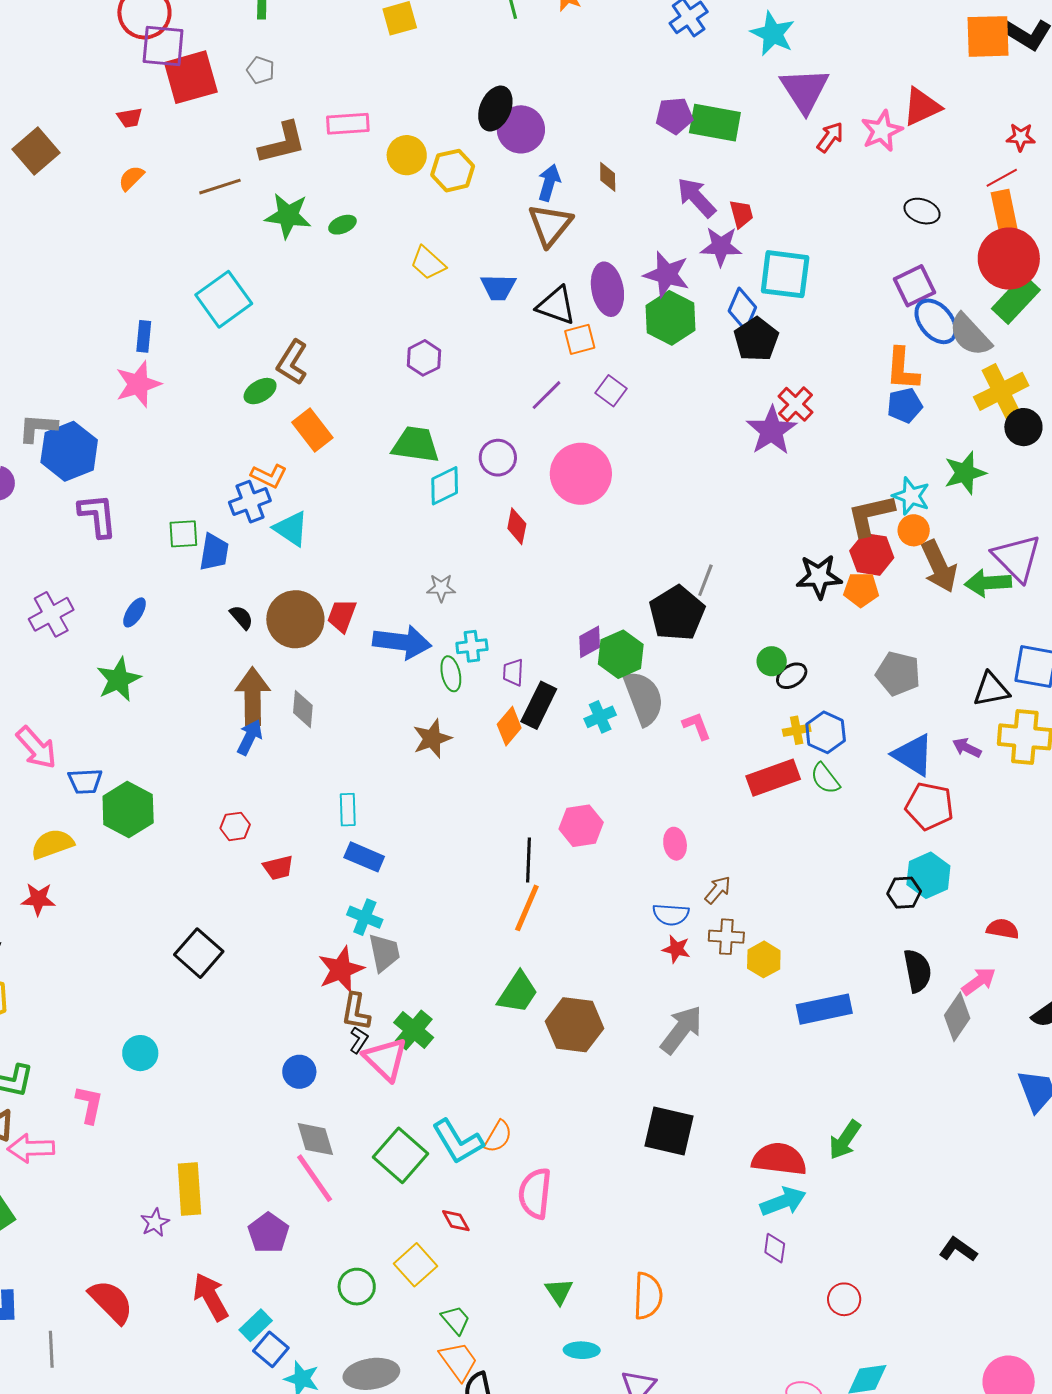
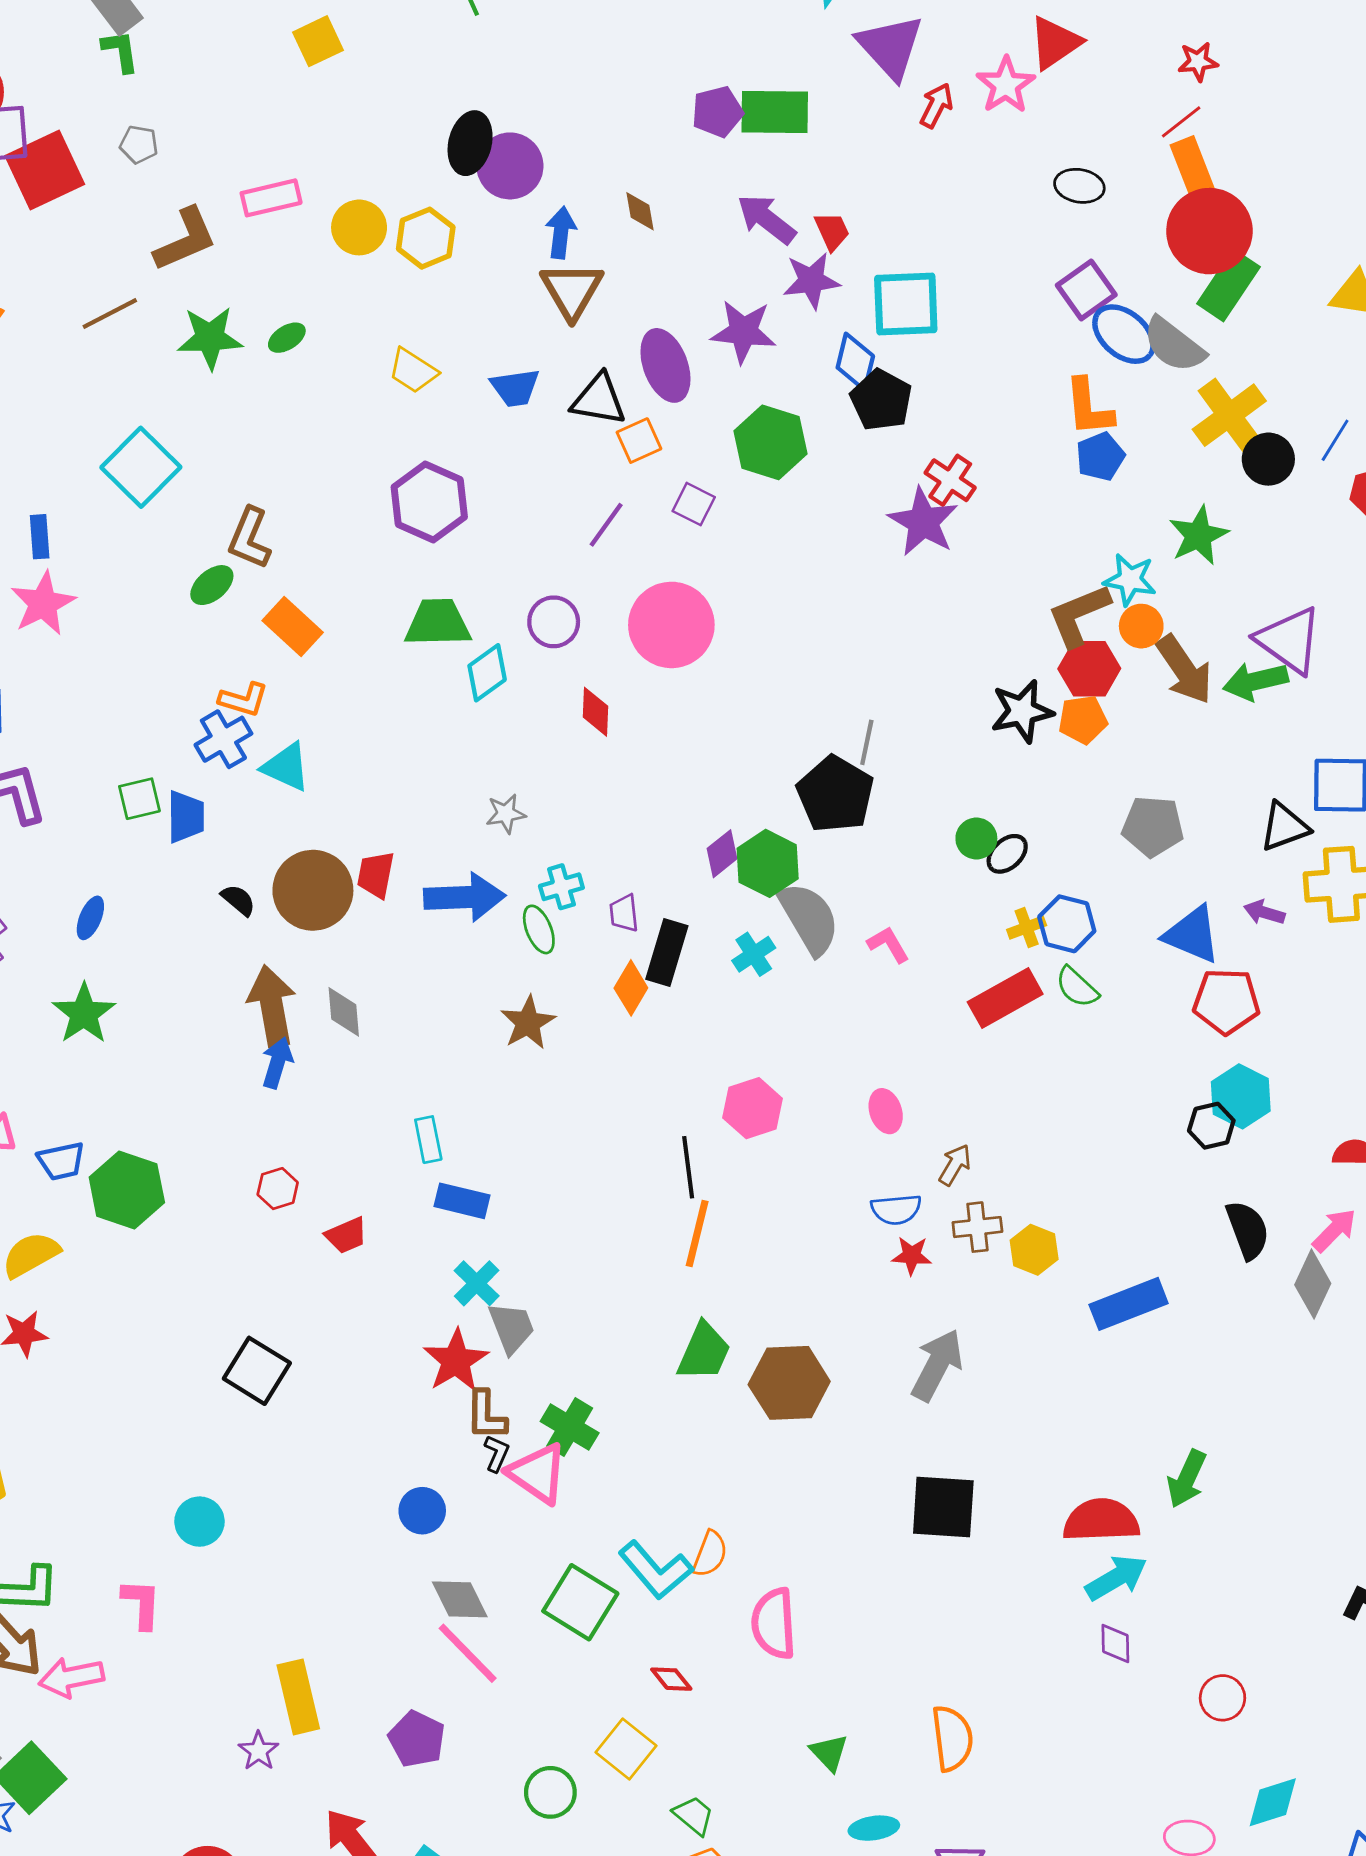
green hexagon: (671, 318) -> (770, 442), moved
purple hexagon: (424, 358) -> (429, 502), size x1.6
cyan cross: (365, 917) -> (477, 1283), turned 32

